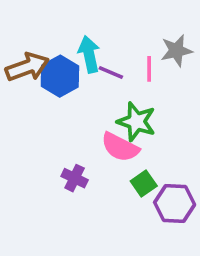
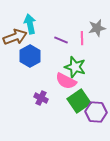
cyan arrow: (89, 54) -> (30, 24), moved
blue hexagon: (60, 76) -> (30, 56), moved
green square: (144, 184) -> (79, 101), size x1.6

